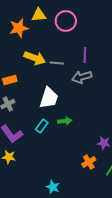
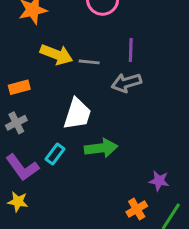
green arrow: (65, 121) -> (101, 148), size x1.5
cyan rectangle: (42, 126) -> (55, 154), moved

